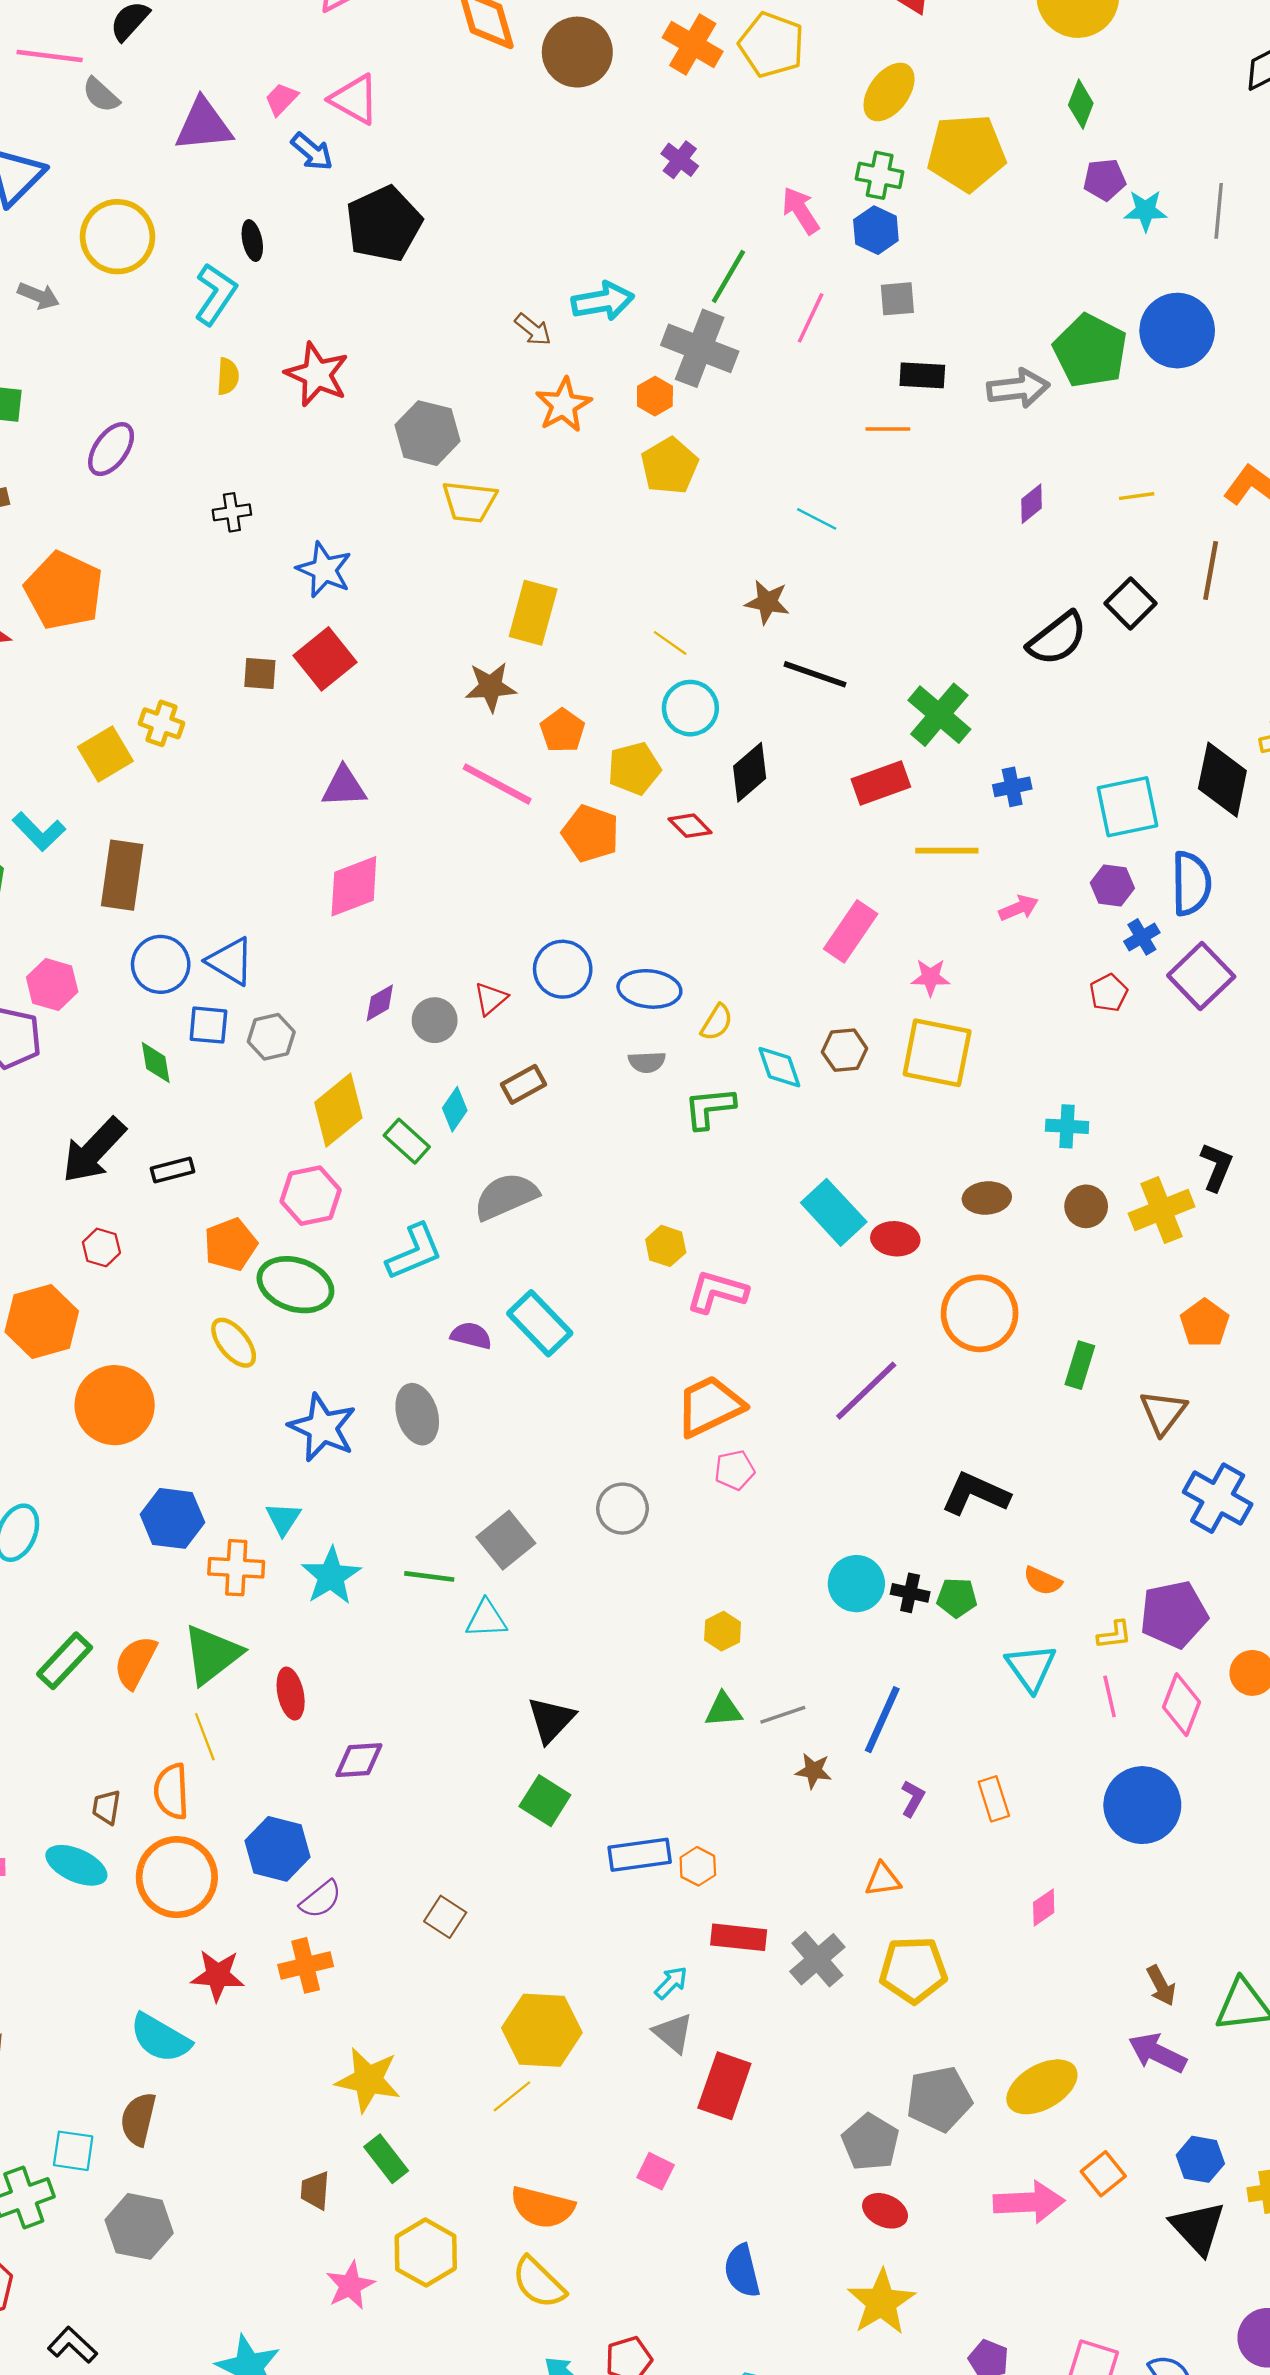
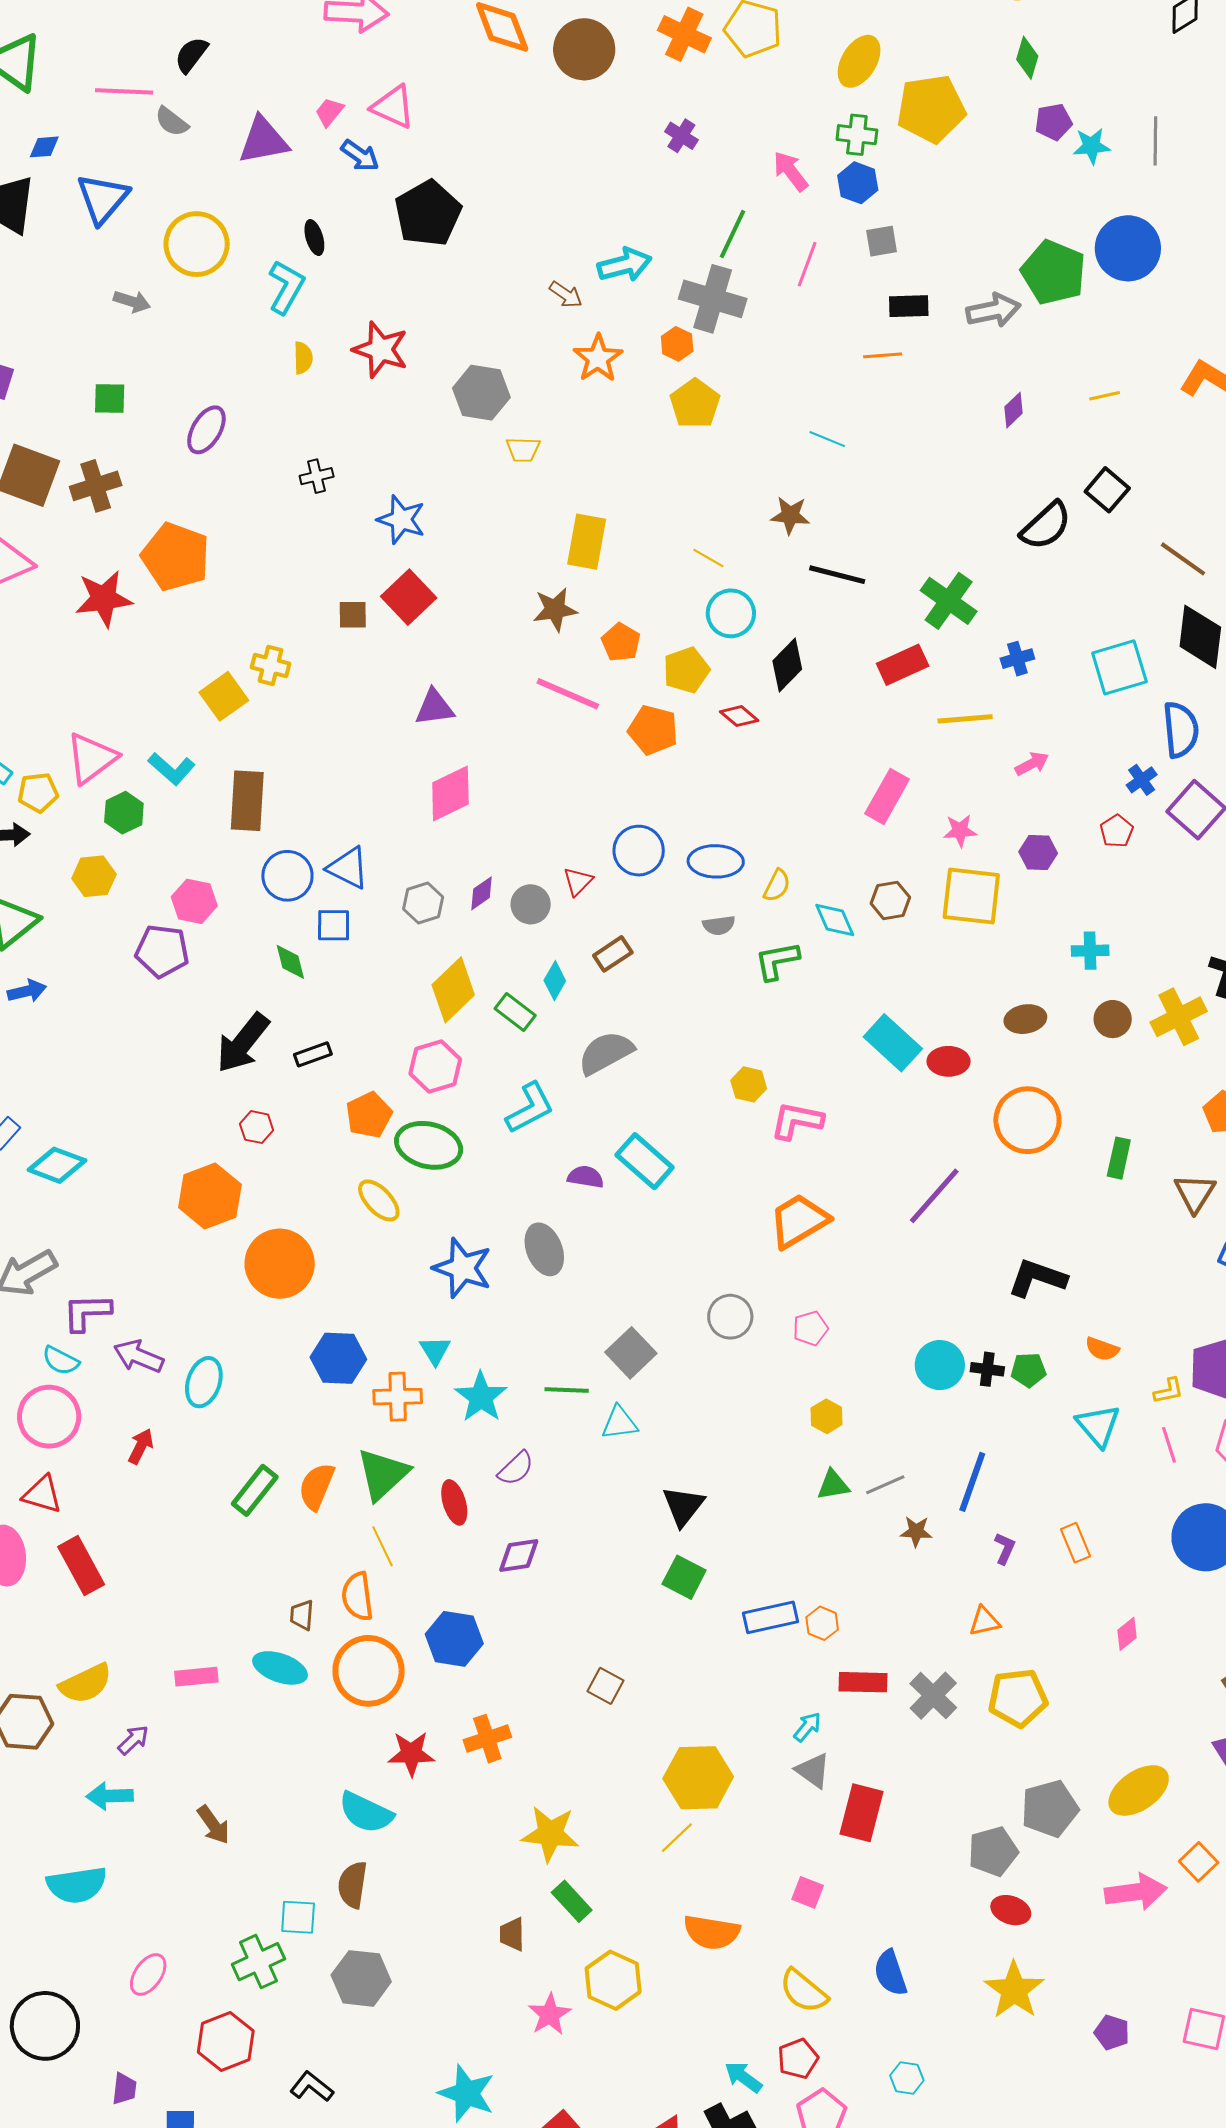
yellow trapezoid: (470, 502) -> (523, 450), size x0.7
brown line: (1211, 571) -> (1183, 559), moved, turned -60
purple hexagon: (1112, 885) -> (1038, 853), moved
gray hexagon: (271, 1037) -> (423, 903), moved
pink pentagon: (735, 1470) -> (810, 1328), moved
purple semicircle: (321, 1899) -> (516, 1468), moved
gray pentagon: (870, 2142) -> (993, 1851), turned 30
yellow semicircle: (539, 2283) -> (804, 1991), moved

